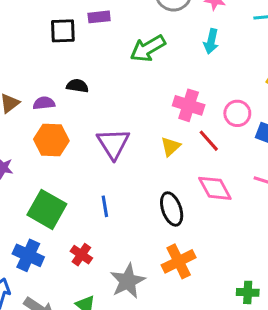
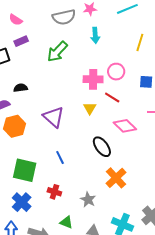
pink circle: (237, 113) -> (116, 72), moved
blue cross: (28, 255) -> (22, 202), turned 36
gray star: (128, 281) -> (88, 200), size x0.7

